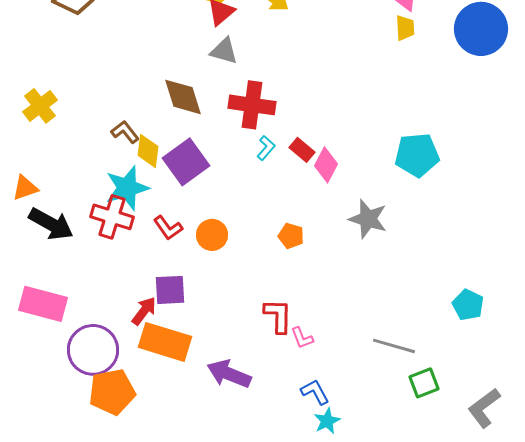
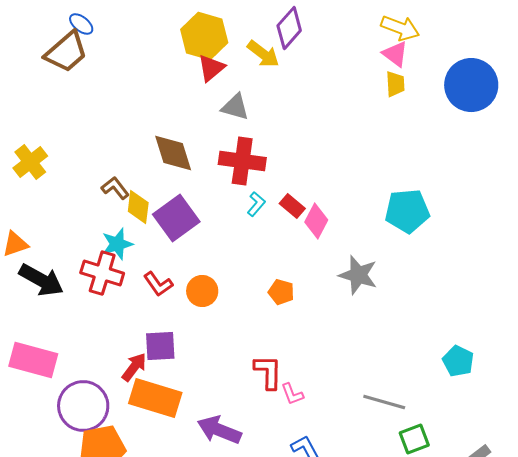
gray triangle: (224, 51) -> (235, 107), moved
cyan star: (127, 188) -> (117, 244), size x0.7

